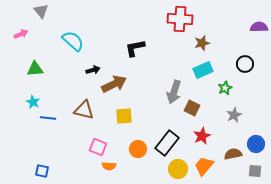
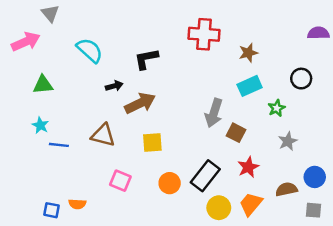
red cross: (180, 19) -> (204, 34), moved
pink arrow: (21, 34) -> (26, 42), size x1.6
black L-shape: (135, 48) -> (146, 59), moved
orange semicircle: (109, 166) -> (77, 204), moved

